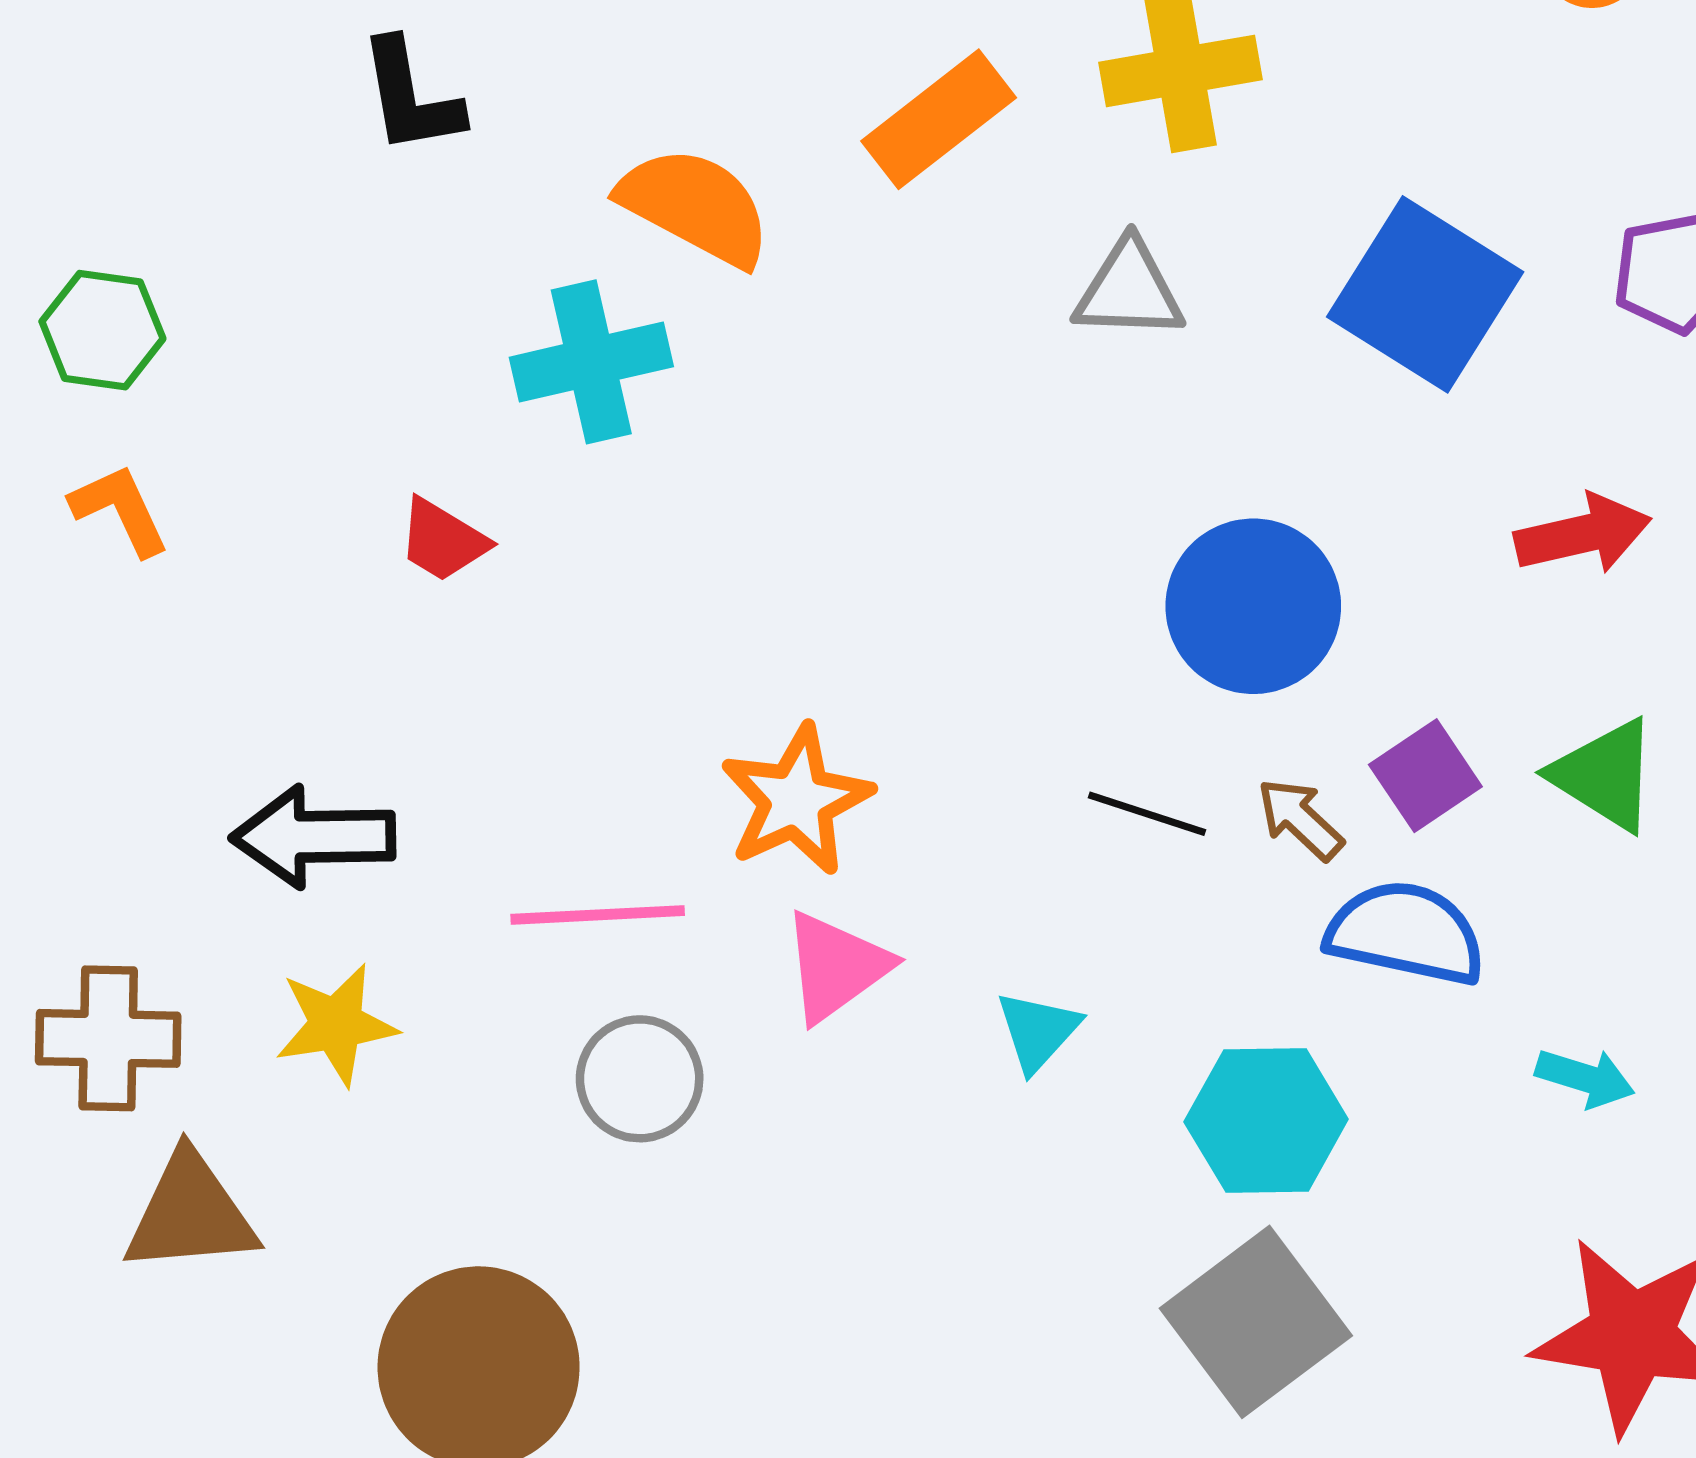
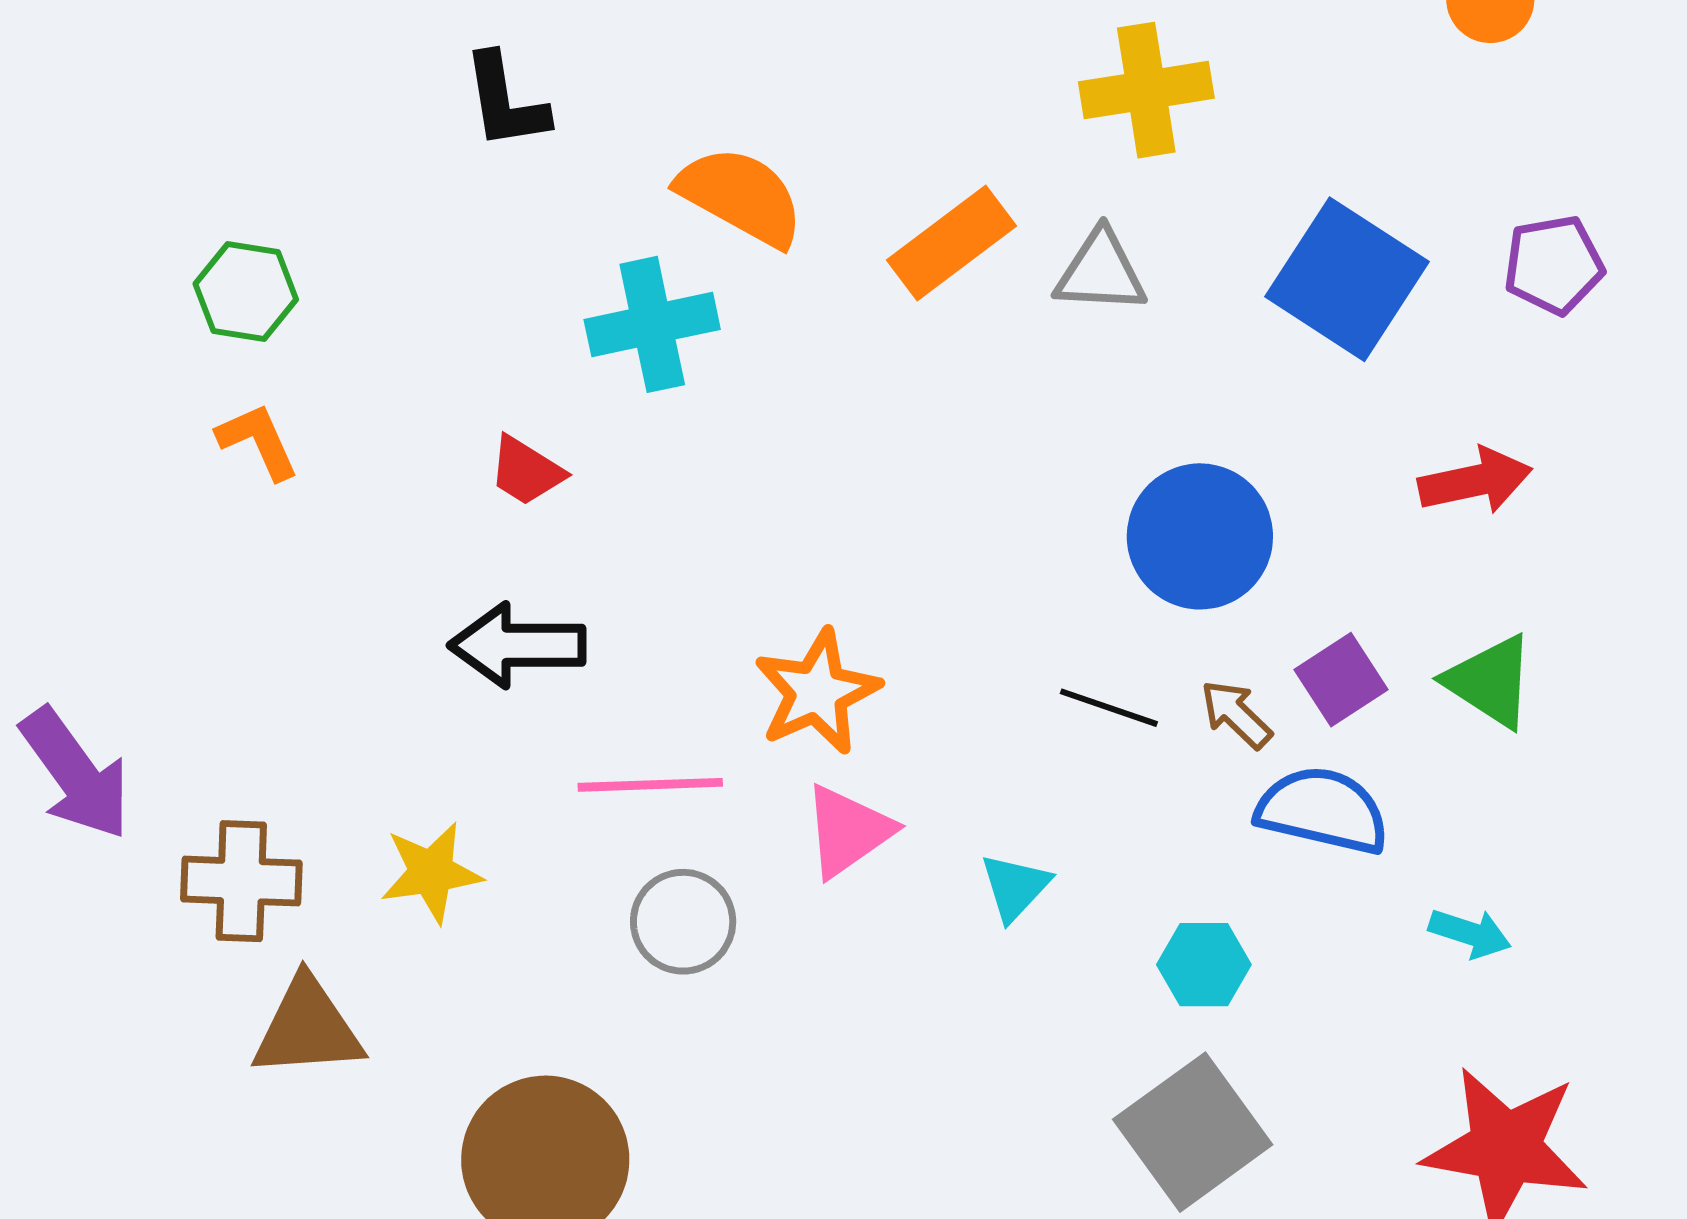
orange rectangle: (939, 119) -> (952, 243), moved
black arrow: (313, 837) -> (517, 645), moved
cyan hexagon: (1266, 1121) -> (1204, 965), size x0.7

